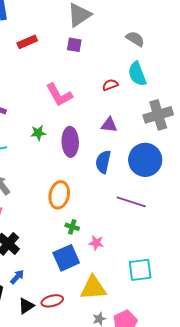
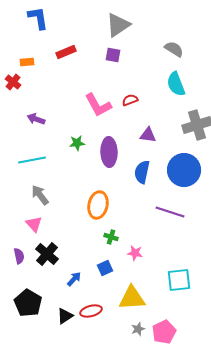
red semicircle: (110, 85) -> (130, 100), moved
blue square: (66, 258) -> (105, 268), size x0.6
blue arrow: (17, 277) -> (74, 279), moved

